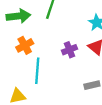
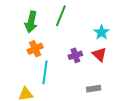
green arrow: (18, 16) -> (31, 22), turned 105

